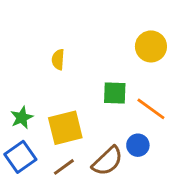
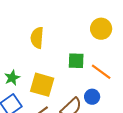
yellow semicircle: (58, 60) -> (37, 38), size x1.5
yellow square: (65, 128) -> (42, 85), turned 30

